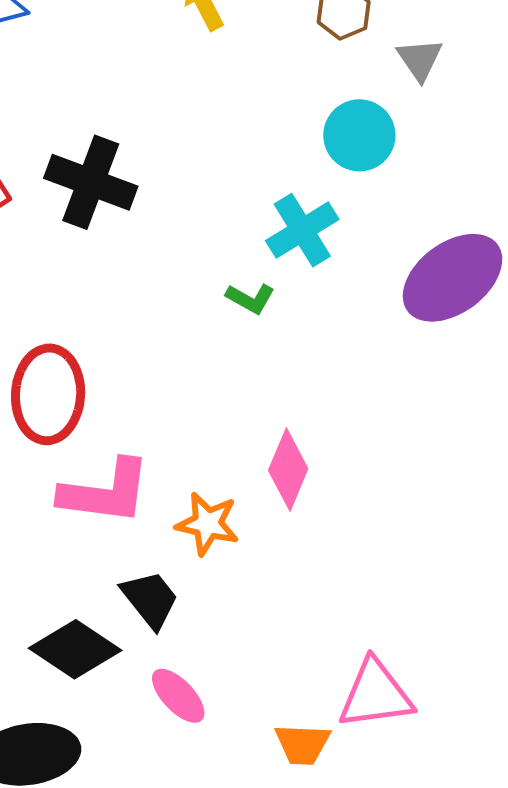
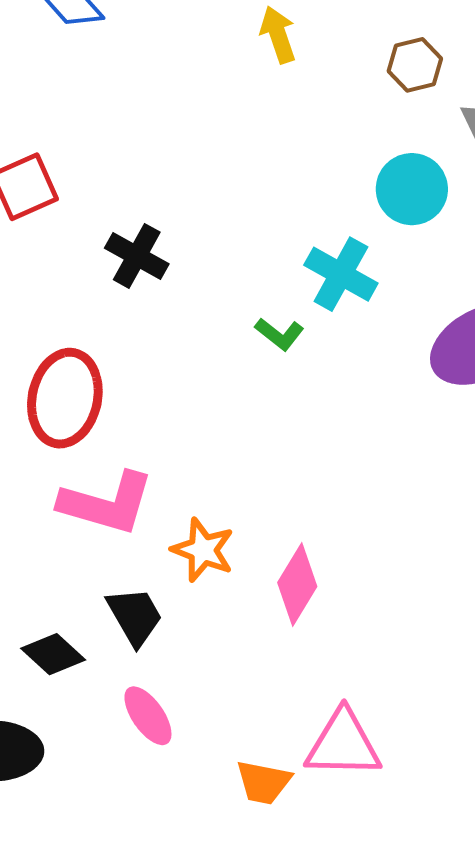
black cross: (91, 182) -> (137, 256), moved, size x0.7
cyan cross: (302, 230) -> (341, 274), turned -38
pink diamond: (288, 469) -> (297, 585), moved
black diamond: (75, 649) -> (53, 654), size x0.7

